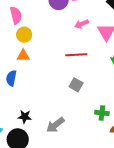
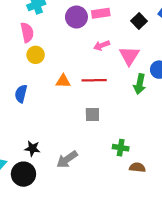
orange triangle: (23, 56) -> (63, 81), moved
blue semicircle: (11, 78) -> (21, 94), moved
gray square: (76, 85) -> (92, 114), turned -32

